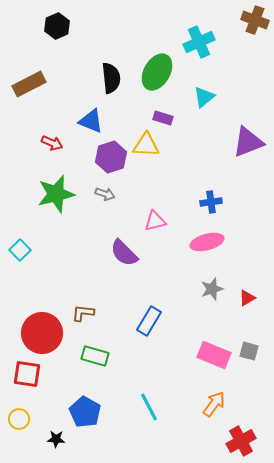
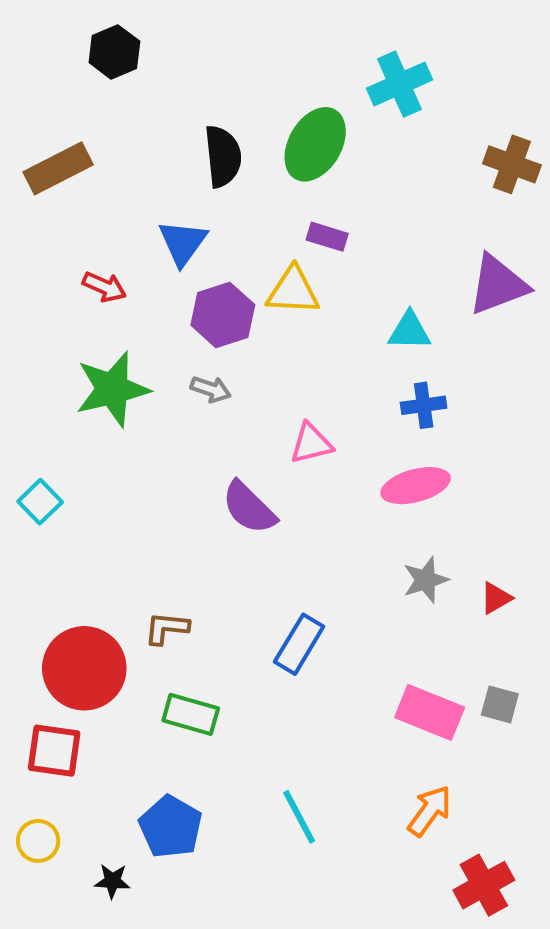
brown cross: (255, 20) -> (512, 164), moved
cyan triangle: (204, 97) -> (410, 331), moved, turned 40
blue triangle: (91, 121) -> (183, 243), turned 44

